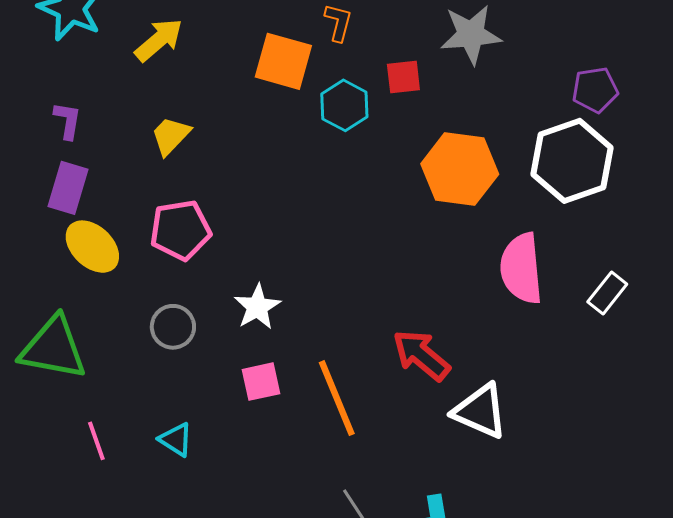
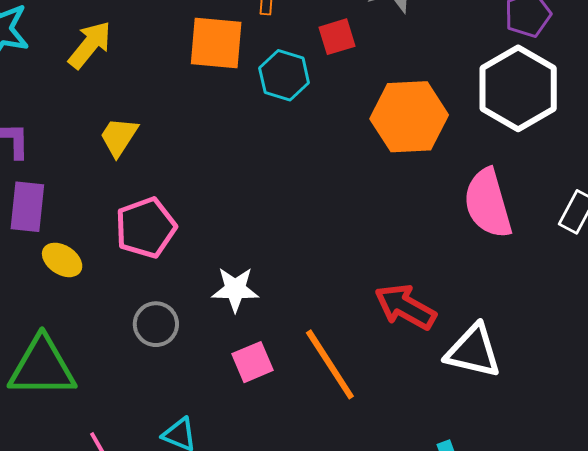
yellow ellipse: (92, 247) -> (62, 260), size x0.7
white star: (257, 307) -> (235, 289), turned -30

